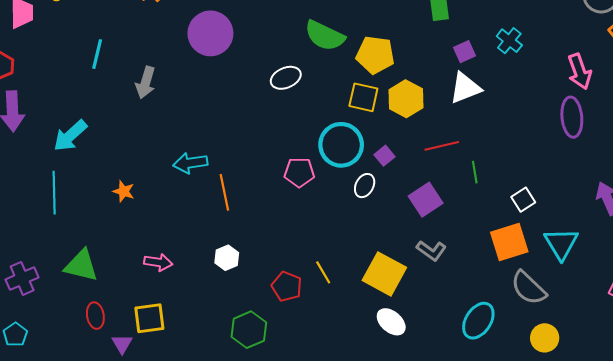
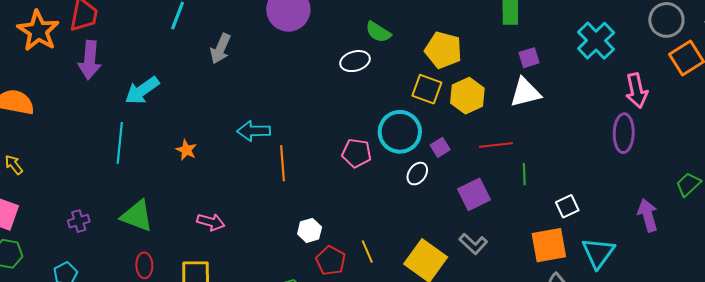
green semicircle: (325, 36) -> (378, 32), moved, size x0.7
cyan cross: (509, 41) -> (596, 41), moved, size x1.5
white hexagon: (227, 258) -> (310, 230), moved
purple cross: (22, 278) -> (79, 221), size x0.7

